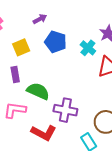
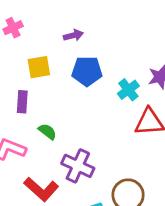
blue pentagon: (56, 42) -> (87, 71), turned -30
green semicircle: (38, 91) -> (47, 132), size x0.6

